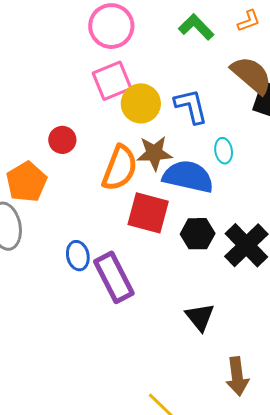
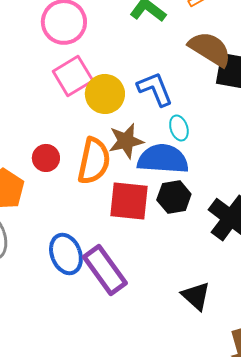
red circle: (62, 140) -> (46, 158), moved
cyan ellipse: (224, 151) -> (179, 128), moved
black hexagon: (198, 234) -> (174, 197), moved
blue ellipse: (78, 256) -> (66, 254), size x1.4

